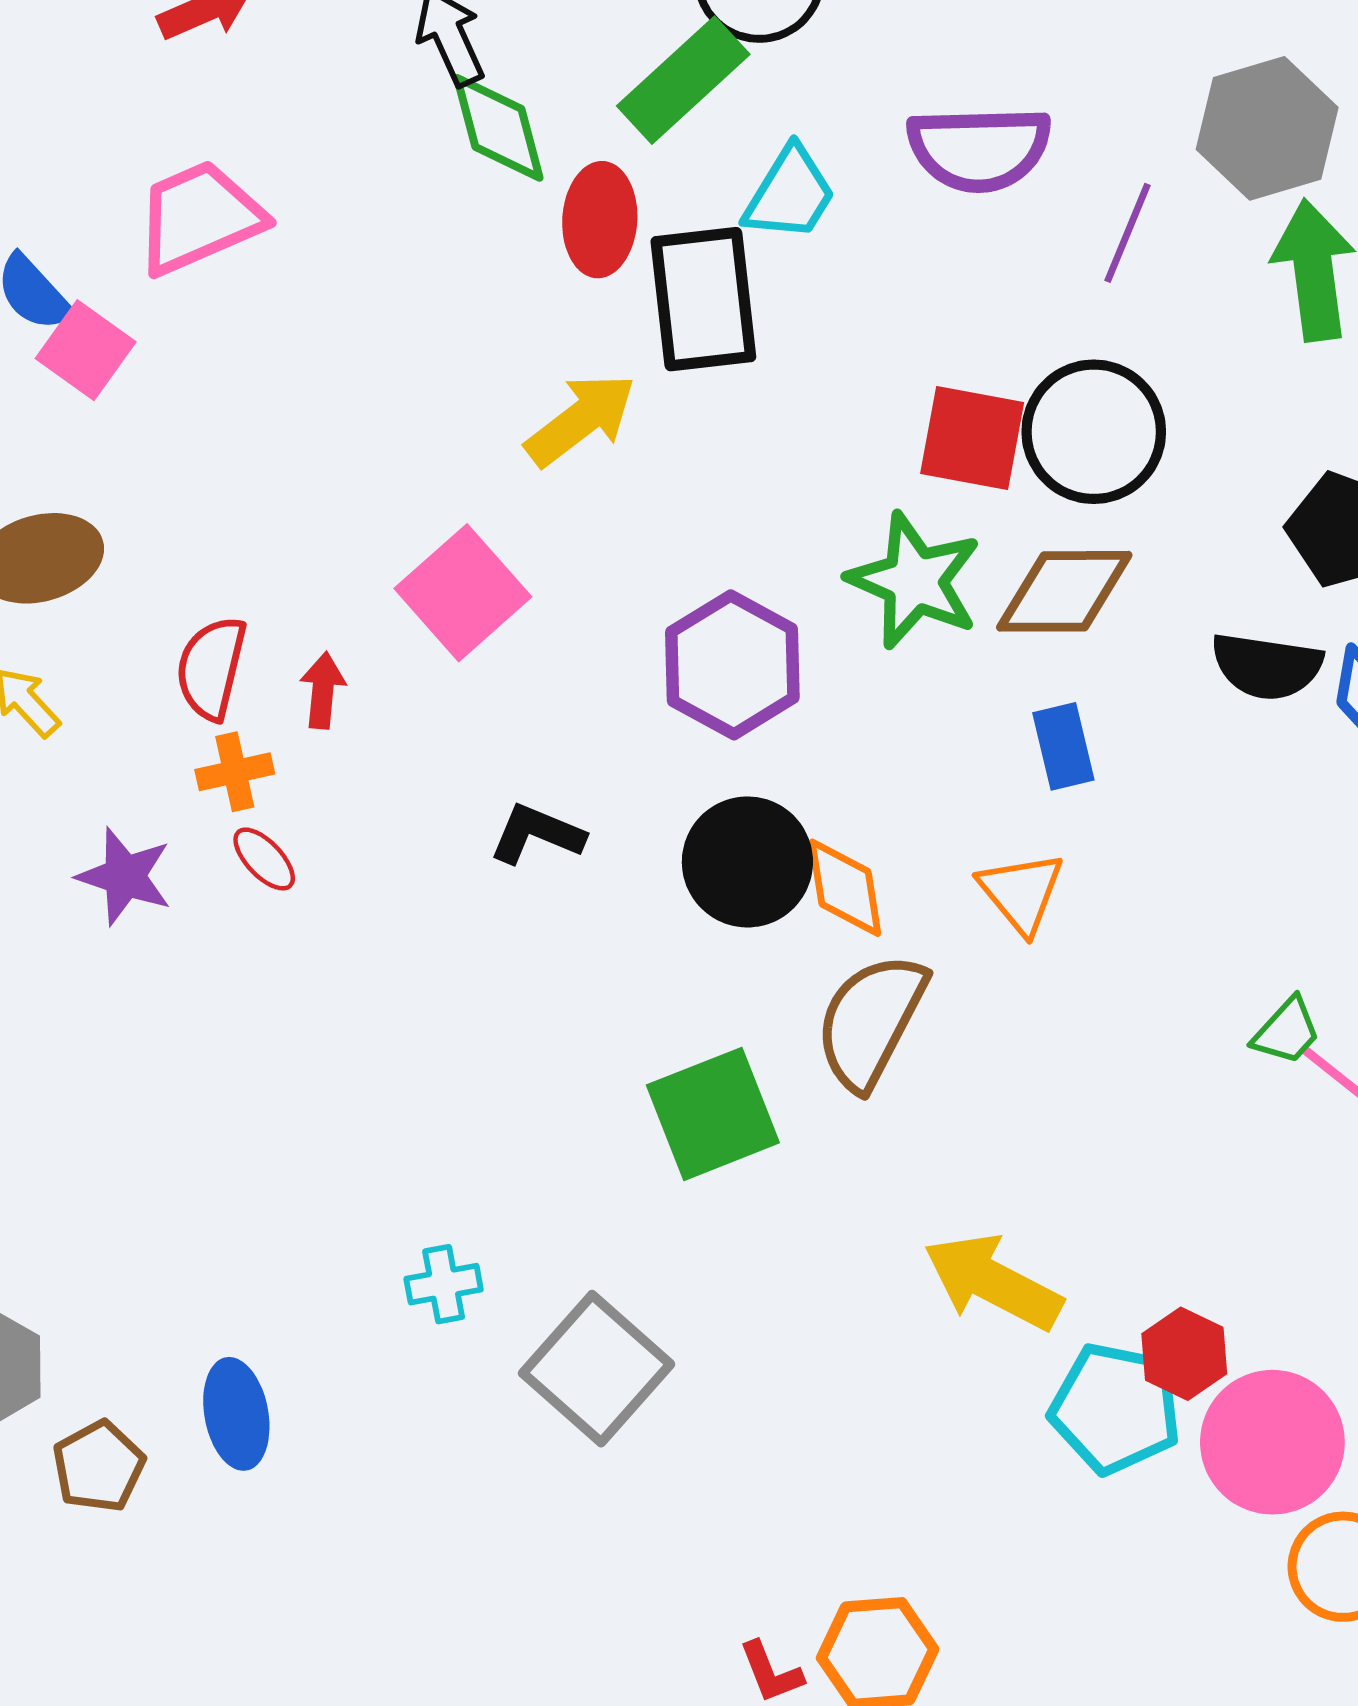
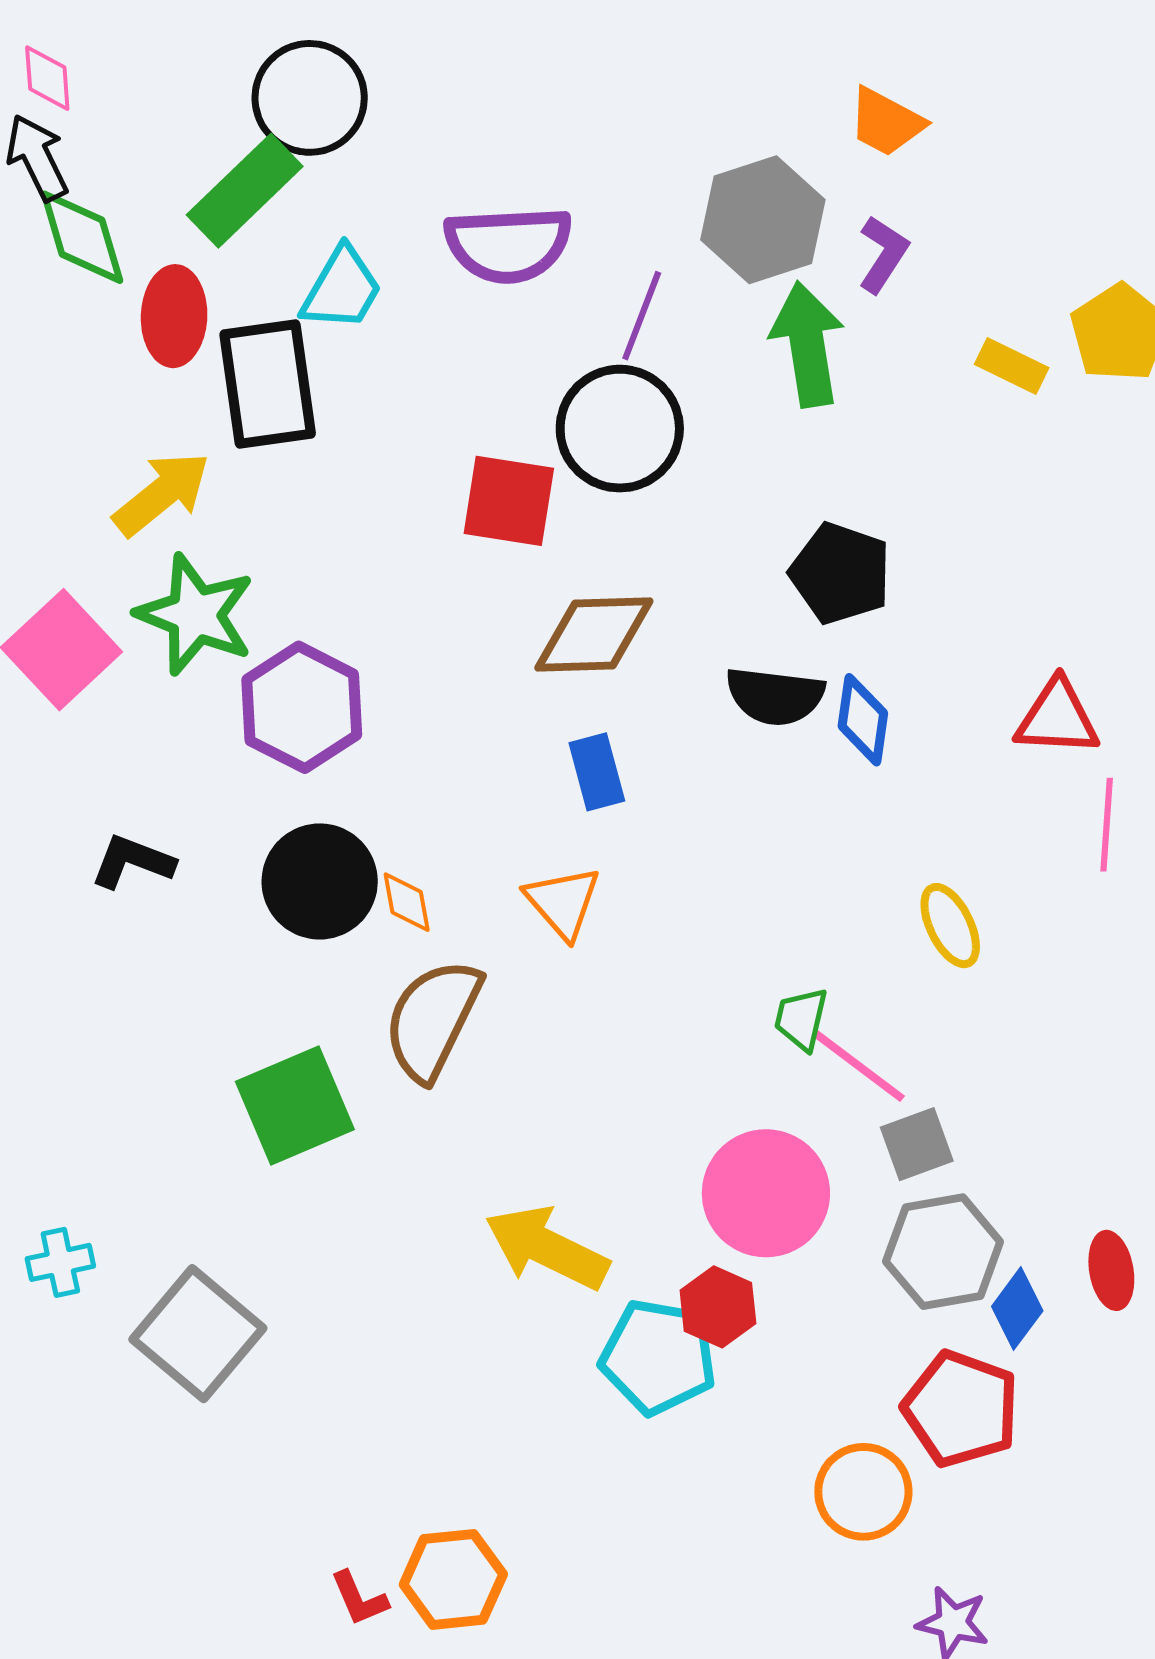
black circle: (1094, 432) -> (620, 429), moved
green star: (914, 581) -> (195, 615), moved
orange diamond: (845, 888) -> (407, 902), size x0.7
green trapezoid: (1287, 1031) -> (801, 1019), turned 152
pink circle: (1272, 1442) -> (766, 1193), moved

